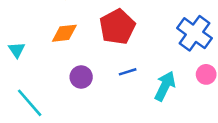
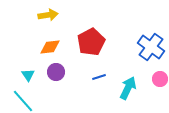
cyan triangle: (17, 50) -> (28, 75), moved
purple circle: (81, 77) -> (56, 72), moved

